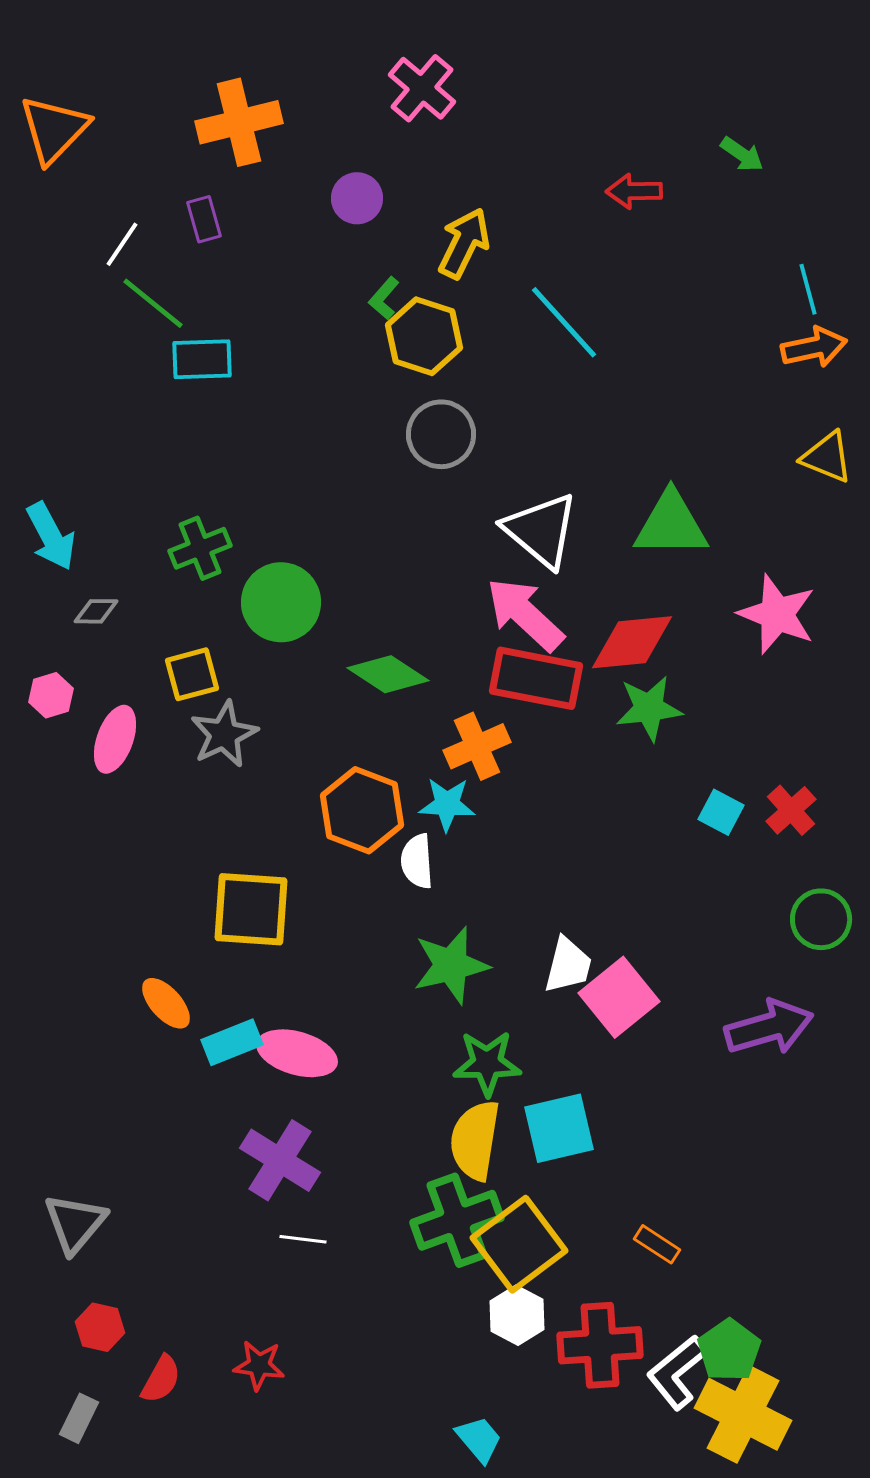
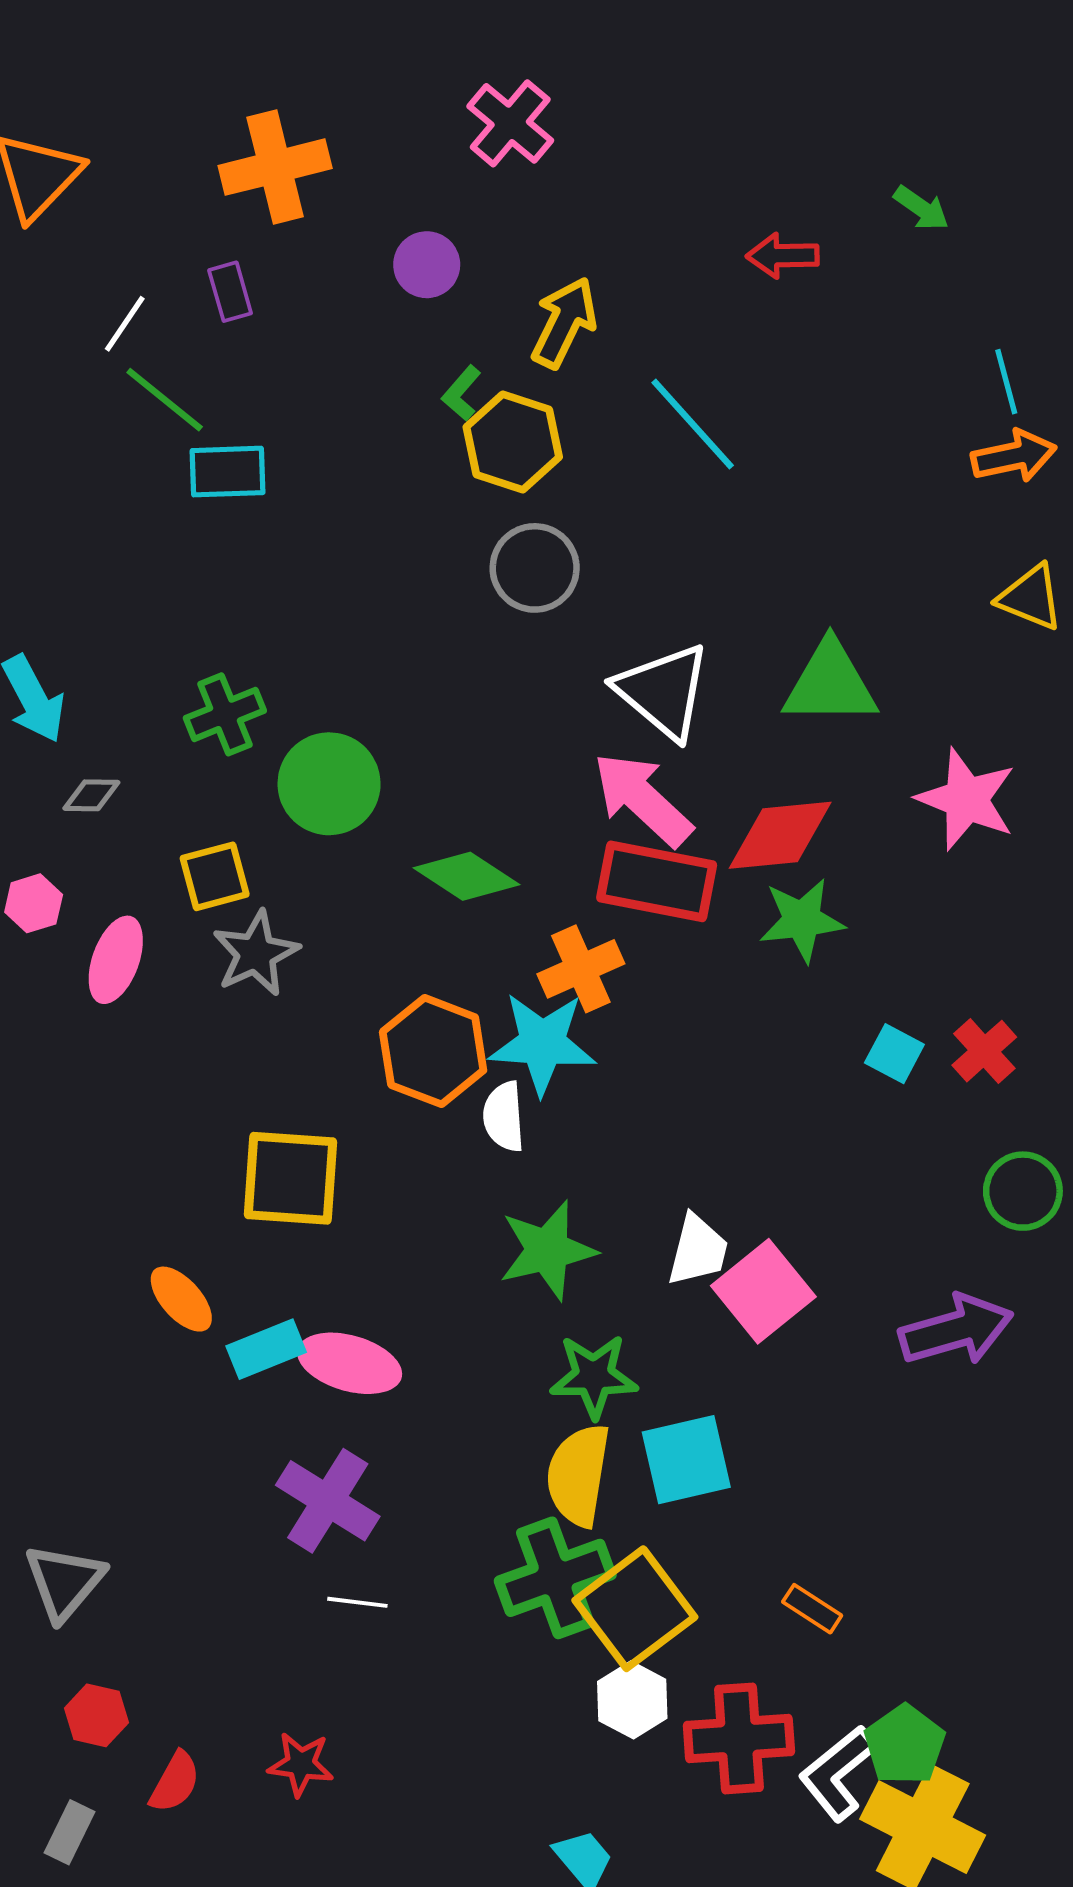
cyan star: (447, 804) -> (542, 1043), size x1.5

